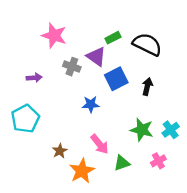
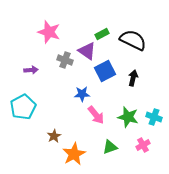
cyan cross: (171, 130) -> (154, 117), turned -35
pink arrow: (100, 144) -> (96, 115), moved

